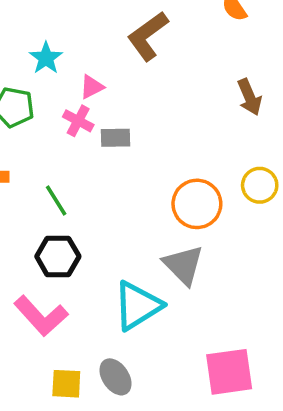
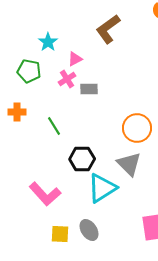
pink cross: (78, 121) -> (67, 79), turned 30
black hexagon: (58, 256) -> (82, 159), moved

